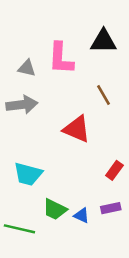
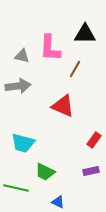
brown line: (103, 95) -> (75, 69), moved, turned 60
blue triangle: (82, 215) -> (58, 202), moved

